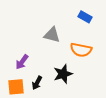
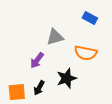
gray triangle: (52, 35) -> (55, 37), turned -30
purple arrow: (22, 62) -> (37, 60), moved

